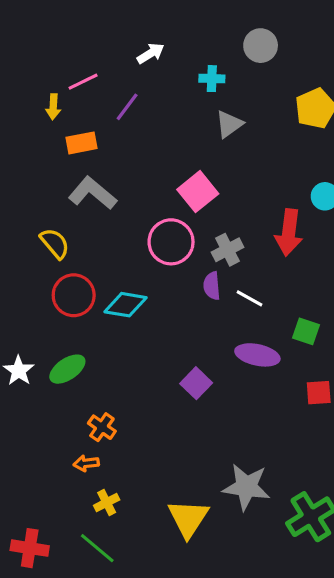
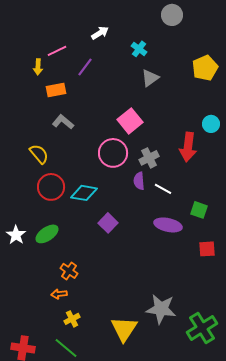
gray circle: (261, 46) -> (172, 15), moved
cyan cross: (212, 79) -> (139, 49), turned 35
gray L-shape: (92, 193) -> (63, 122), size x0.7
purple square: (196, 383) -> (108, 223), moved

